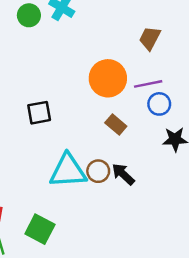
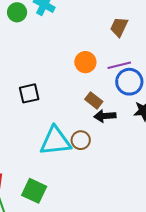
orange circle: (108, 78) -> (85, 62), size x0.7
blue circle: (159, 104) -> (129, 82), size x1.4
black arrow: (123, 174) -> (105, 116), moved, turned -45

